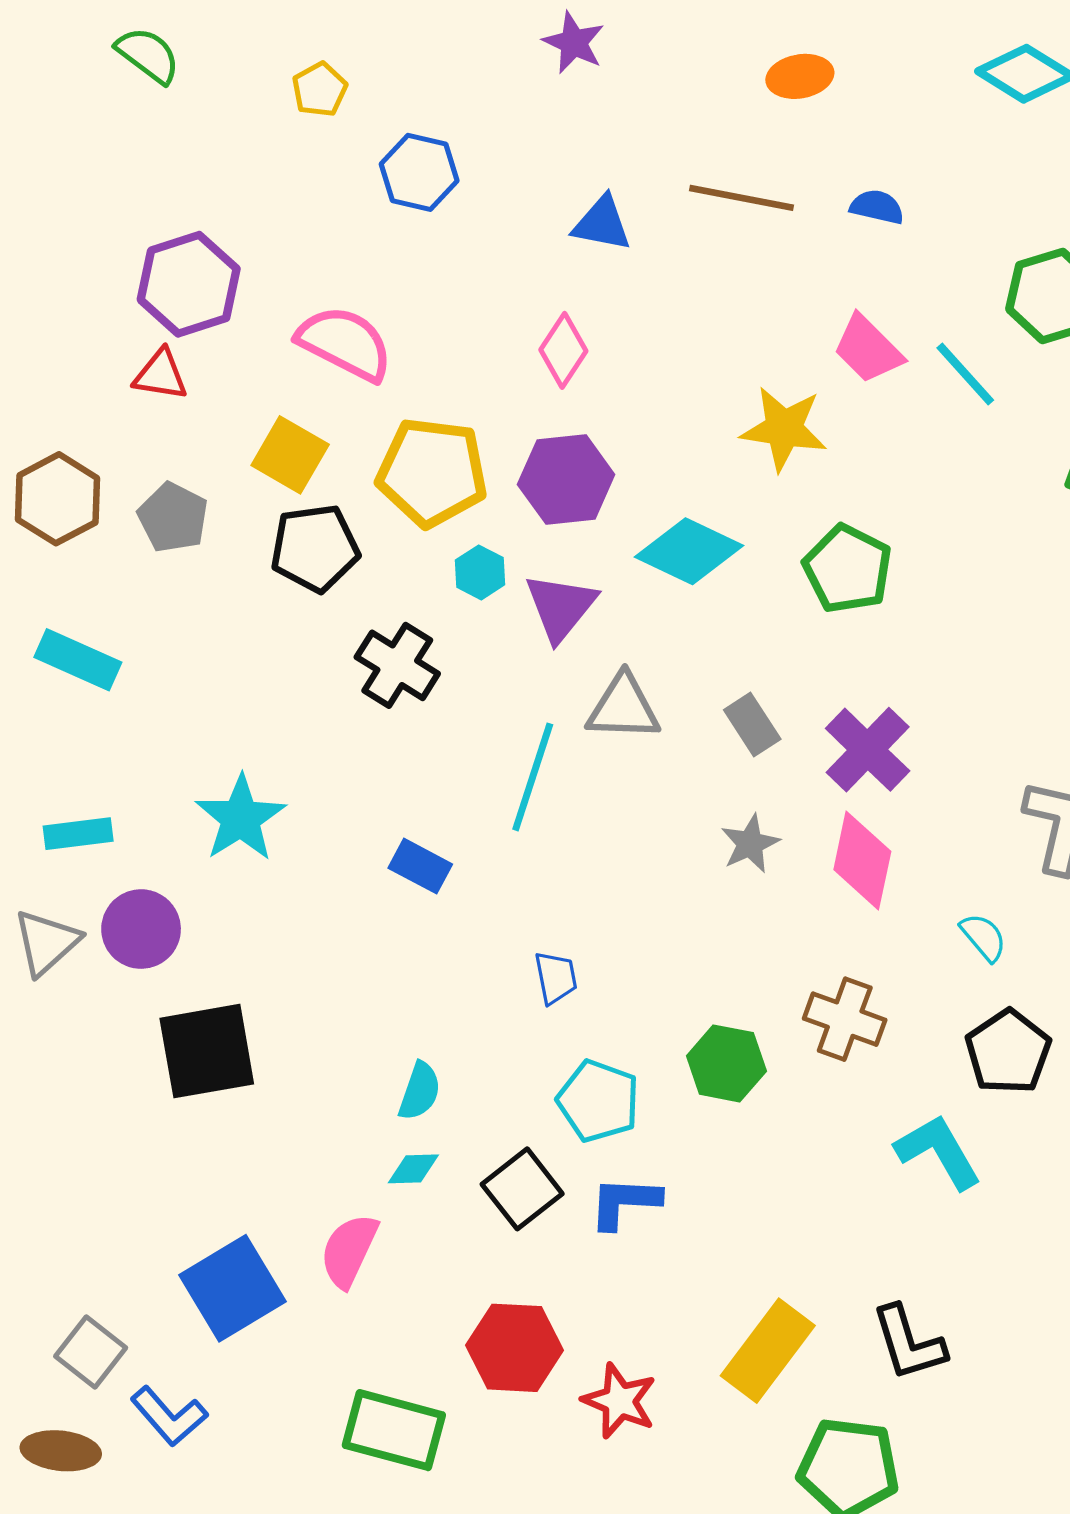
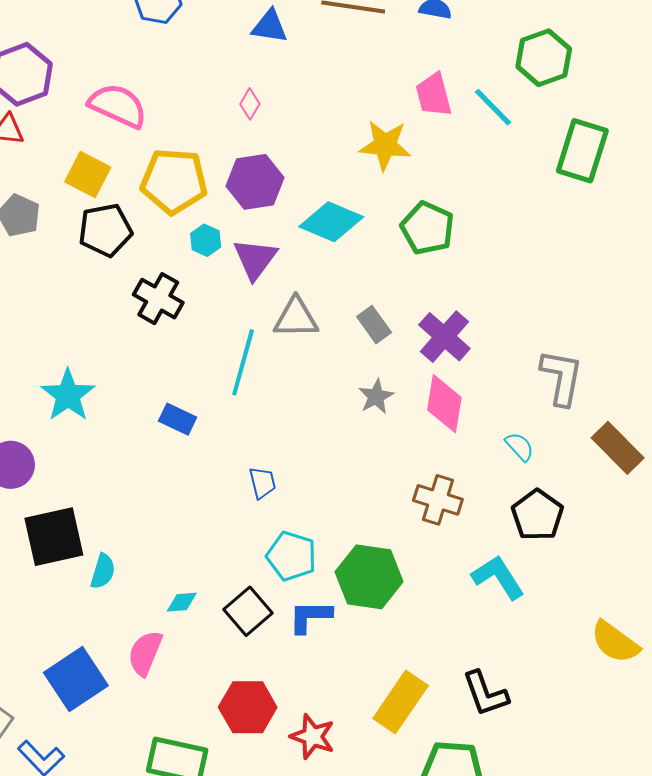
pink trapezoid: (868, 349) -> (434, 95), turned 33
pink diamond: (563, 350) -> (250, 104), size x0.7
green hexagon: (726, 1063) -> (369, 577), moved, size x1.4
cyan semicircle: (420, 1091) -> (103, 571), moved

